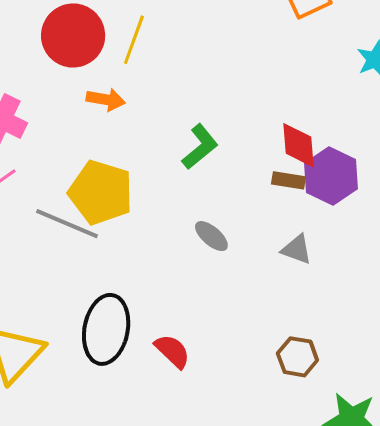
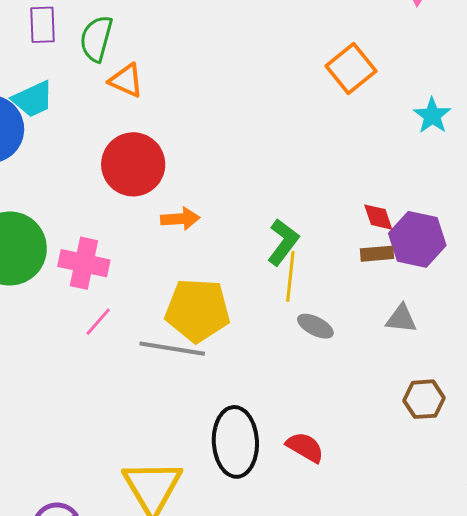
yellow line: (134, 40) -> (290, 276), moved
red diamond: (299, 145) -> (378, 217), size x0.7
brown hexagon: (297, 357) -> (424, 399), moved

